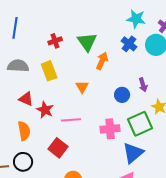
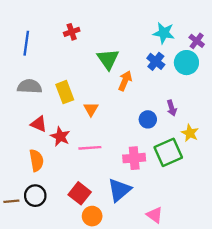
red cross: (55, 41) -> (72, 32), moved
orange triangle: (82, 87) -> (91, 109), moved
red square: (58, 148) -> (80, 193), moved
blue triangle: (133, 153) -> (119, 190), moved

